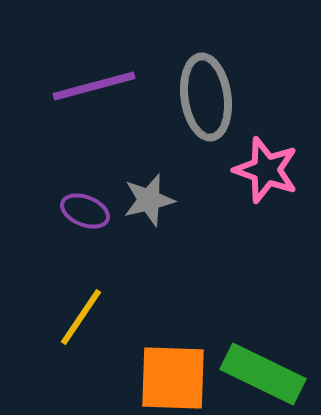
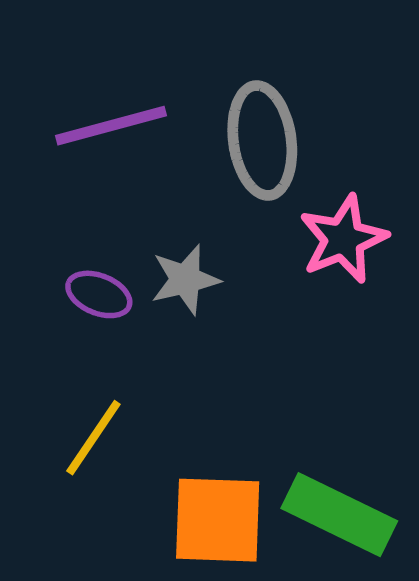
pink star: (266, 170) -> (343, 239), turned 30

